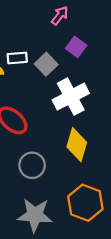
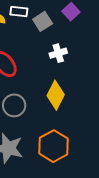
white cross: (71, 97) -> (58, 53), size x0.6

